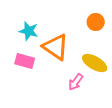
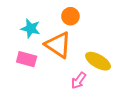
orange circle: (96, 22) -> (70, 16), moved

